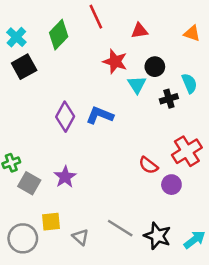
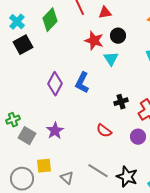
red triangle: (139, 31) -> (105, 13), moved
black circle: (155, 67) -> (118, 36), moved
black cross: (169, 99) -> (121, 102), moved
blue L-shape: (100, 115) -> (82, 83), turned -85
red semicircle: (148, 165) -> (104, 131), moved

